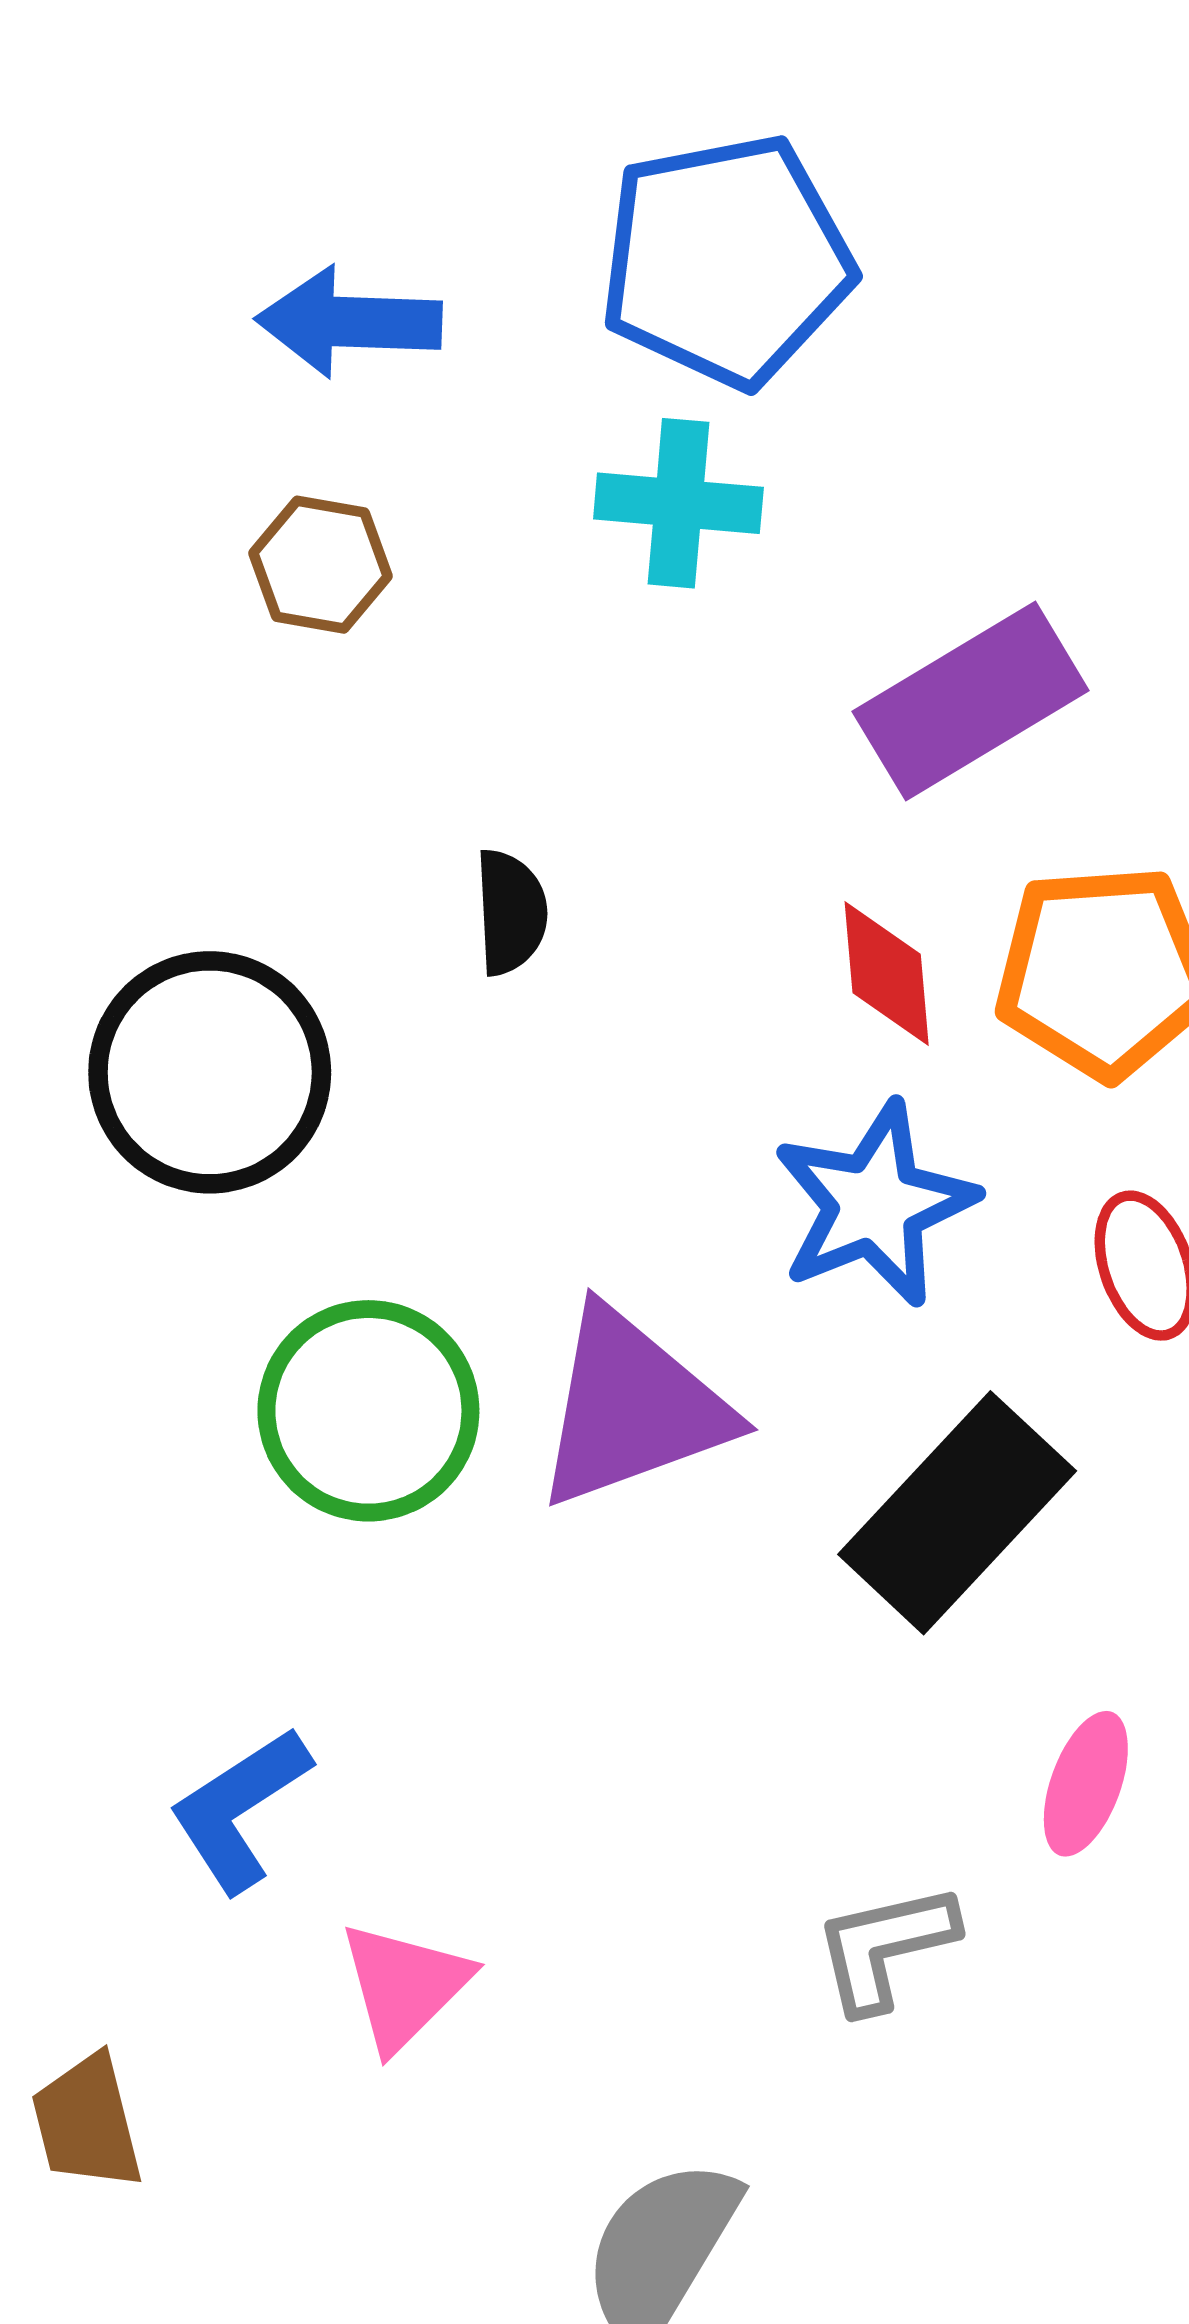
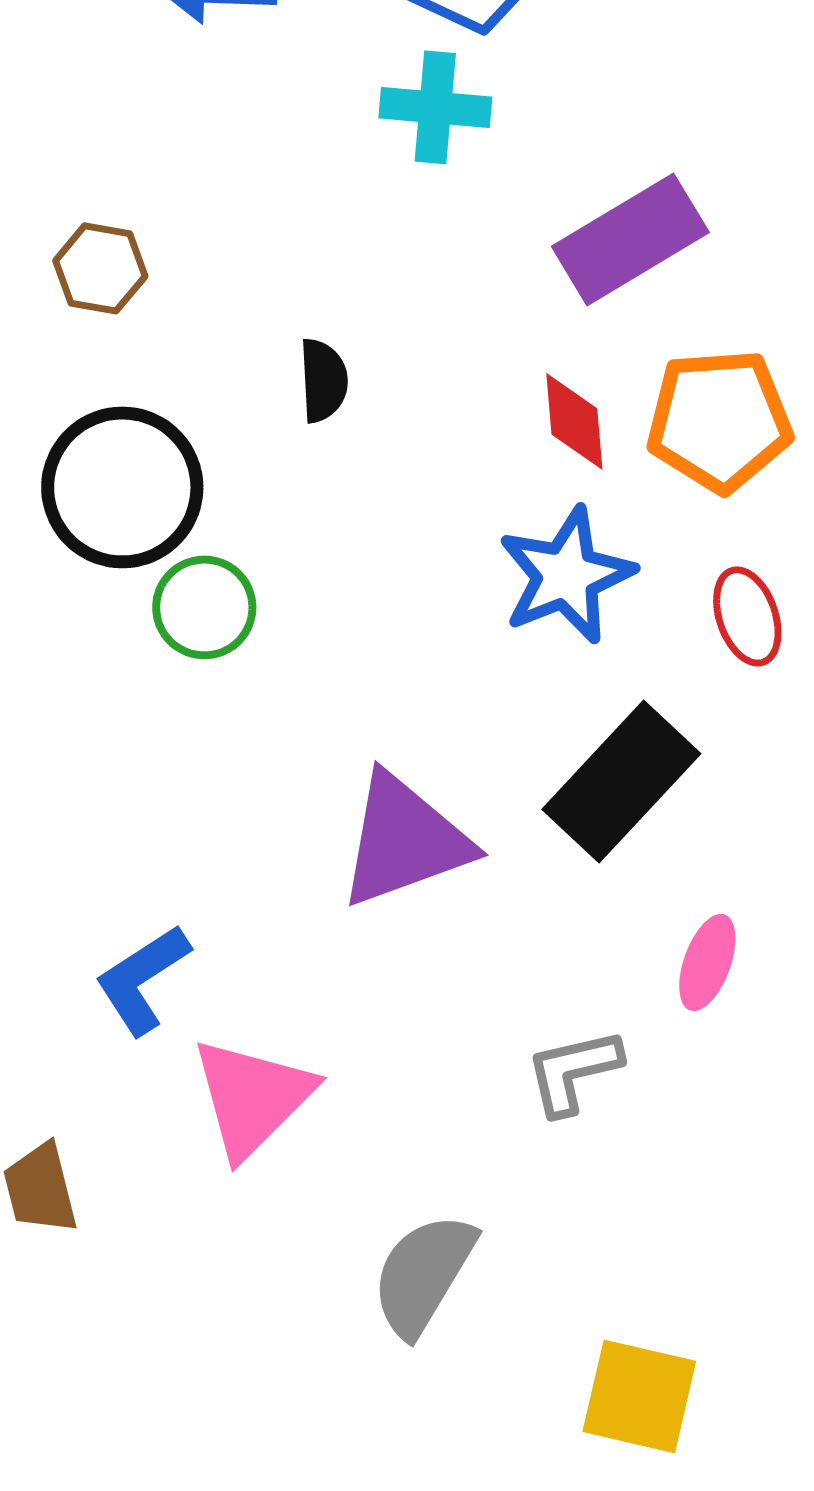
brown hexagon: (321, 565) -> (100, 268), moved
purple triangle: (632, 1408) -> (404, 840), moved
green circle: (368, 1411) -> (204, 607), moved, size x0.7
pink triangle: (404, 1986) -> (252, 1097), size x1.4

